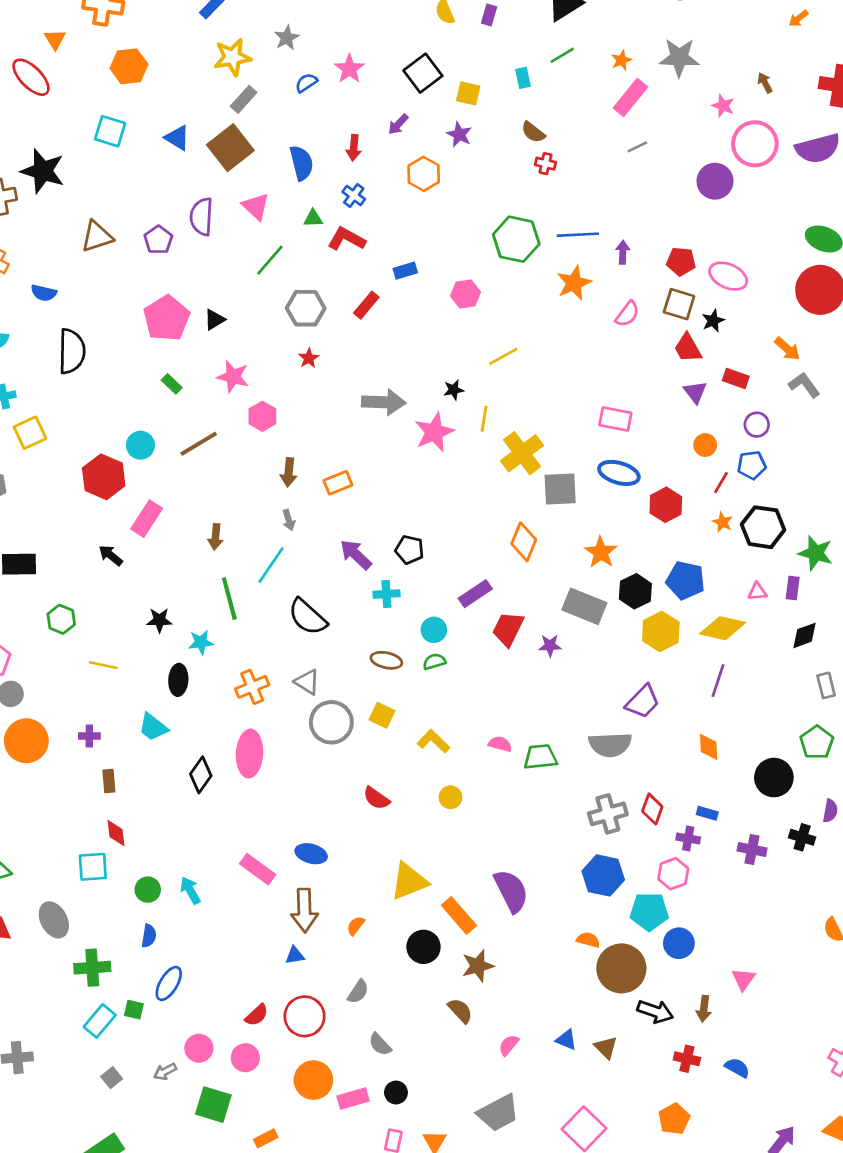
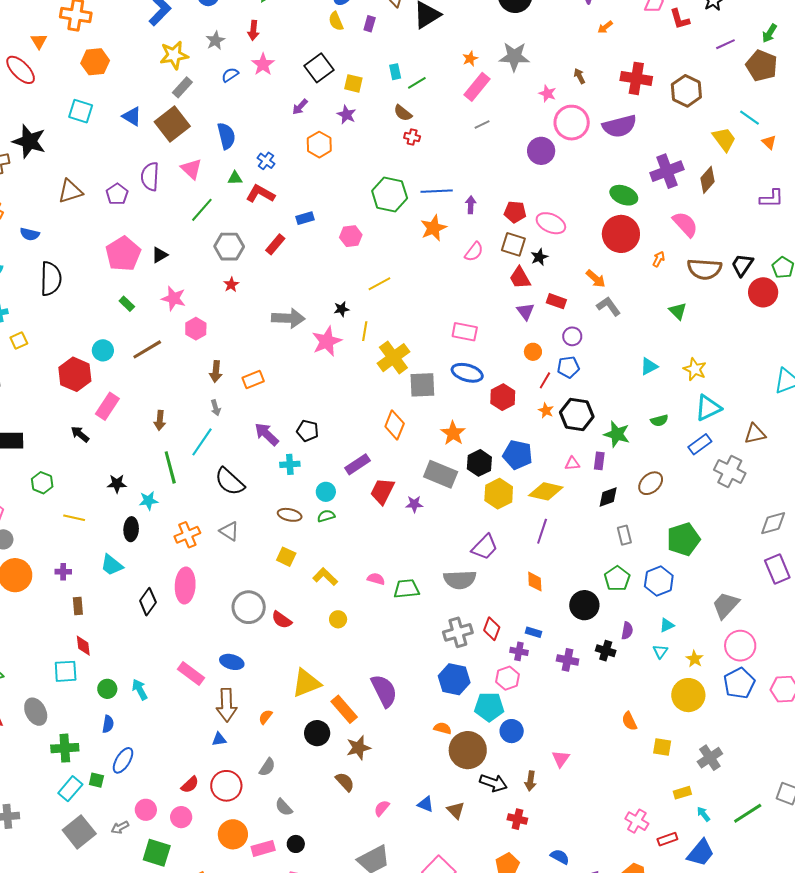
green line: (562, 55) -> (417, 83), moved
red arrow: (354, 148) -> (253, 30), moved
yellow square: (30, 433) -> (19, 341), size x0.7
gray circle: (331, 722) -> (249, 607), moved
blue semicircle: (737, 1068) -> (560, 857), moved
gray square: (112, 1078) -> (79, 832), size x2.0

